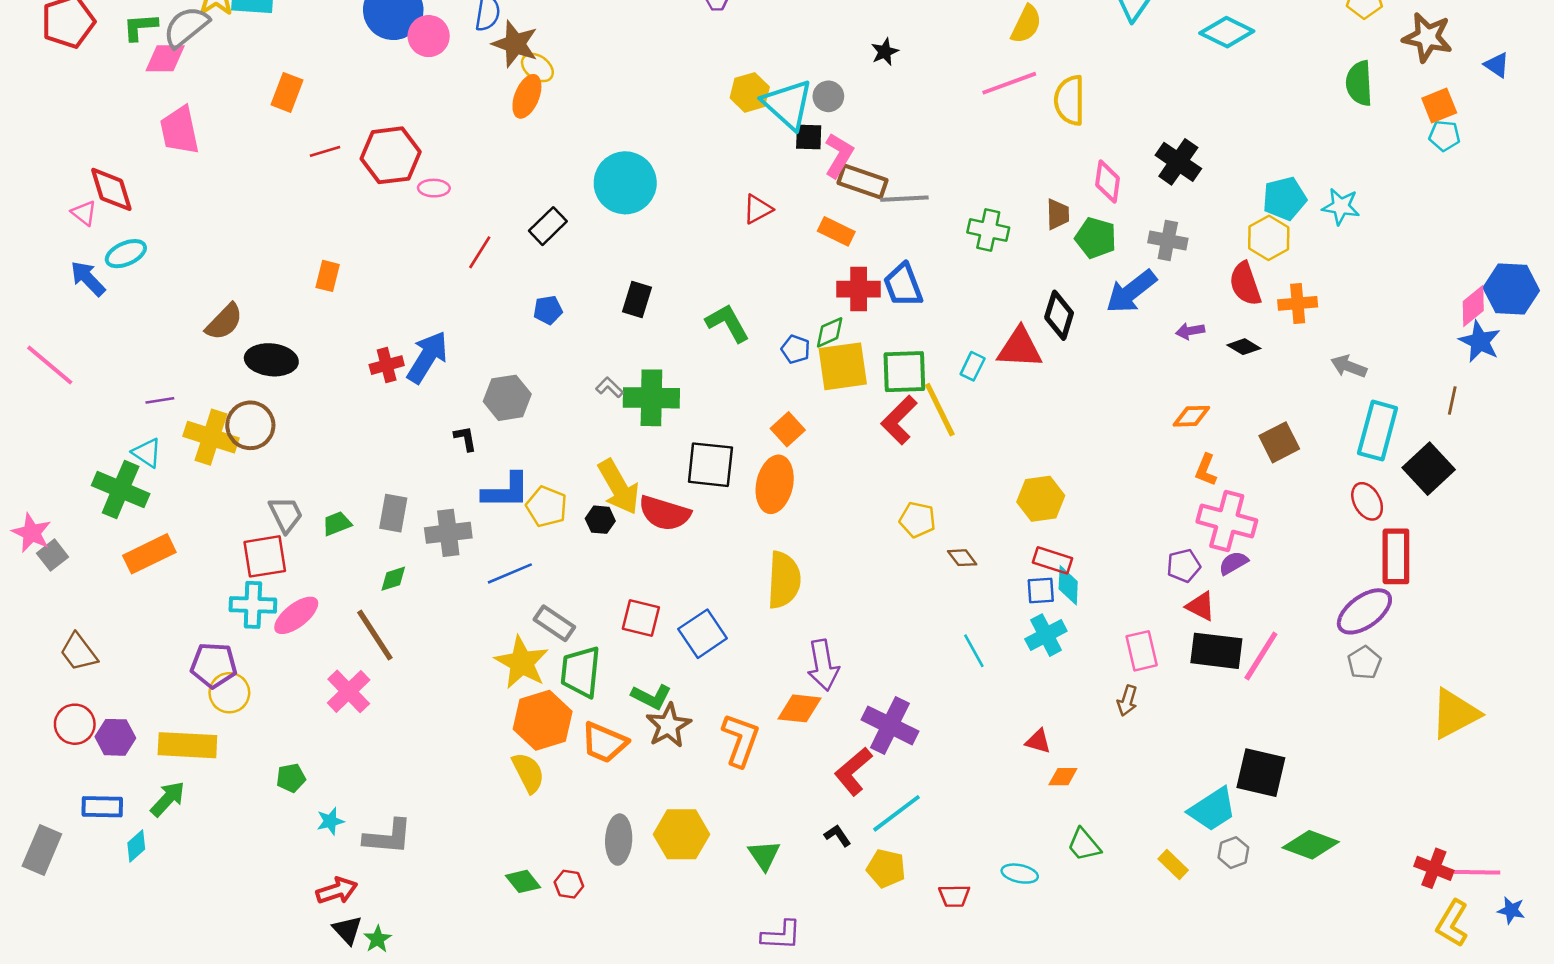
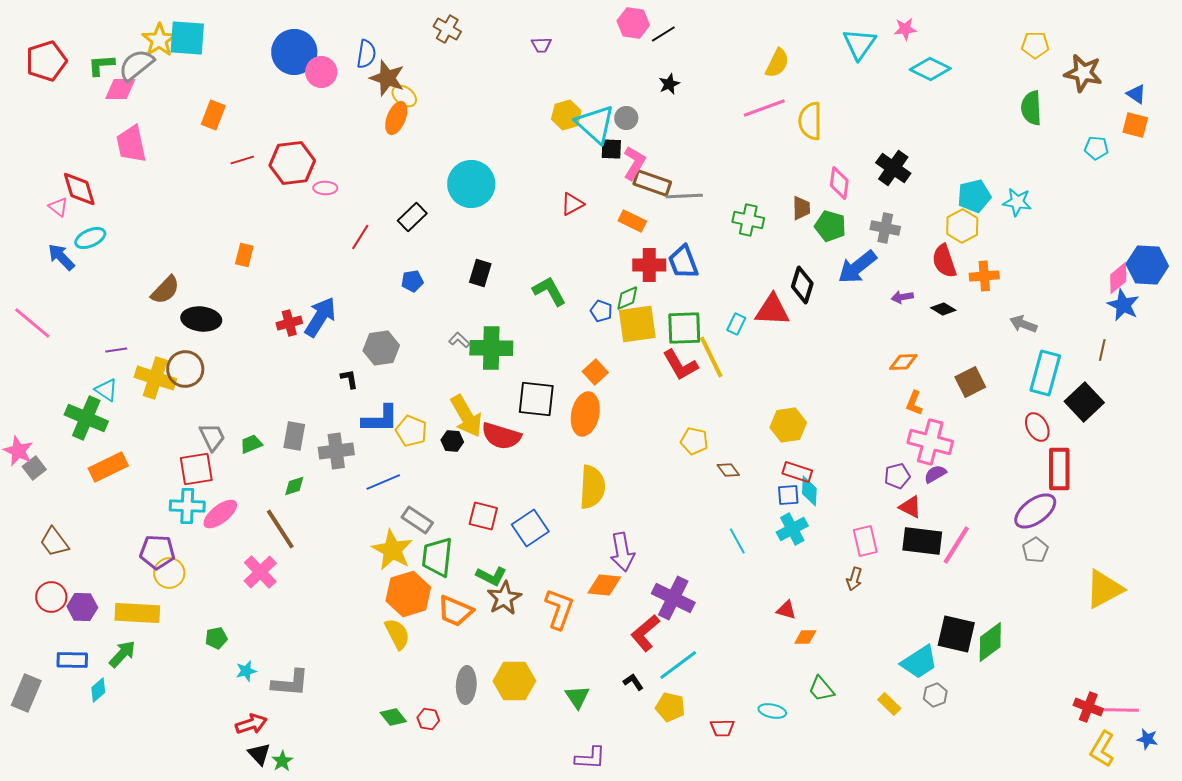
orange square: (1439, 106) -> (1135, 125), moved, turned 36
red L-shape: (899, 420) -> (680, 365), turned -75
green diamond: (1311, 845) -> (990, 642), moved, turned -57

